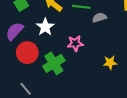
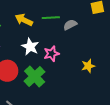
white star: (45, 27) -> (30, 47), moved

